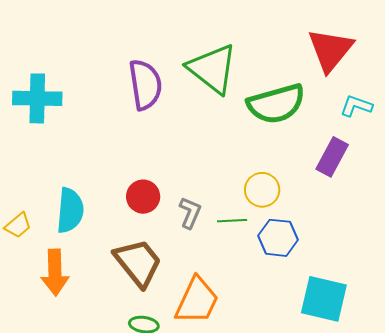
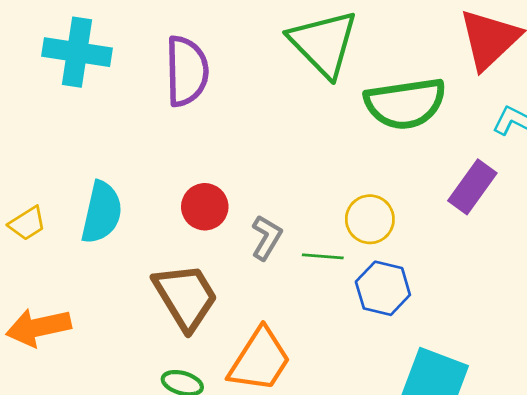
purple semicircle: (145, 85) -> (187, 71), moved
orange arrow: (55, 272) -> (38, 327), moved, turned 72

